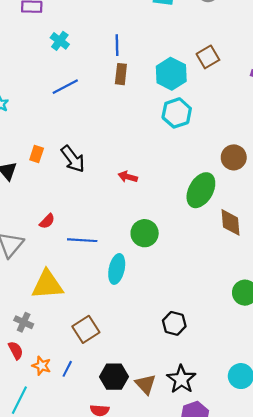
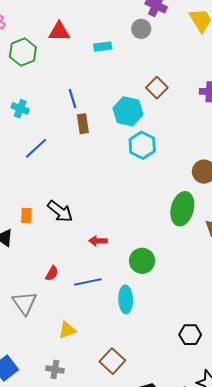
red arrow: (128, 177) -> (98, 241), moved
yellow triangle: (47, 285) -> (67, 330), size x0.6

